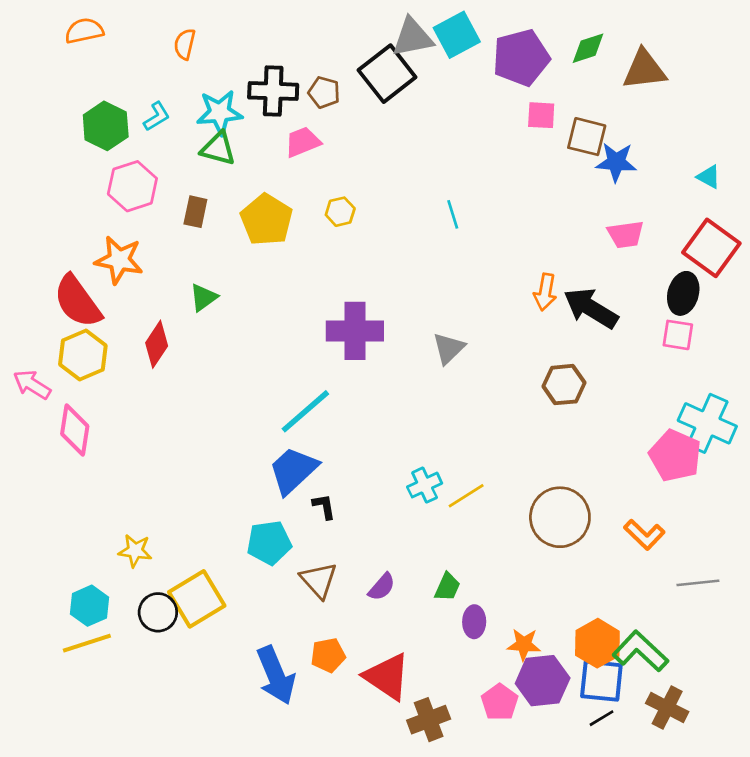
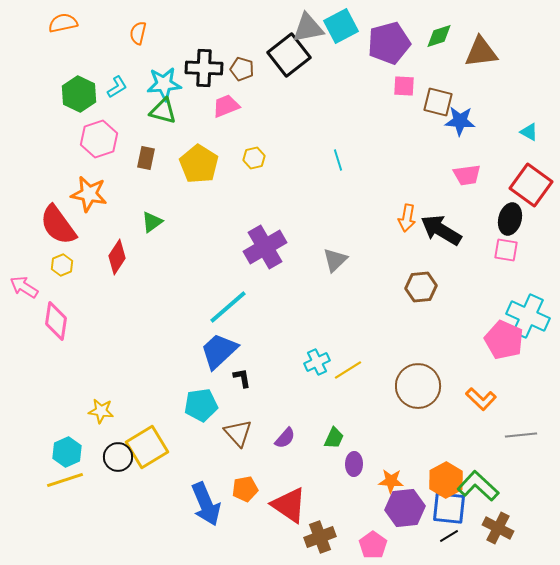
purple cross: (355, 331) -> (265, 247), turned -30
yellow hexagon: (83, 355) -> (62, 265), size x0.6
pink pentagon: (500, 702) -> (373, 545), moved

